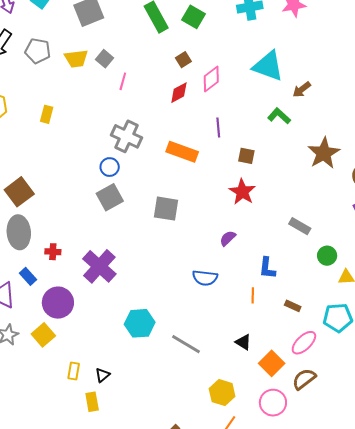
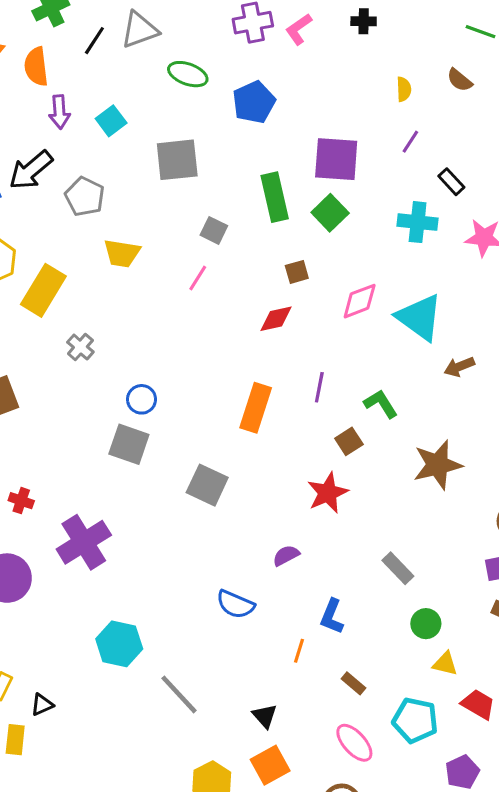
yellow trapezoid: (76, 59) -> (122, 253), moved
gray square: (104, 59) -> (214, 230), moved, turned -30
pink diamond: (211, 79) -> (360, 301), moved
yellow rectangle: (47, 114) -> (43, 290), moved, size x1.8
green L-shape: (279, 116) -> (381, 404), moved
gray cross: (126, 136) -> (80, 347), moved, size x0.6
orange rectangle: (182, 152) -> (256, 408), turned 72
brown star: (324, 153) -> (438, 465), moved
brown square: (246, 156) -> (349, 441), turned 30
gray square: (110, 197) -> (129, 444), turned 32
pink ellipse: (304, 343) -> (354, 743), turned 76
orange square: (272, 363) -> (270, 765), moved

